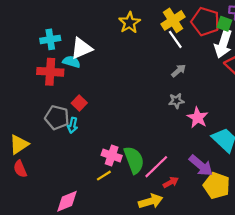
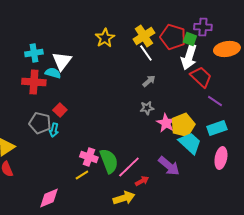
white triangle: (81, 48) -> (62, 61), turned -30
yellow pentagon: (217, 186) -> (183, 125), moved, turned 30

